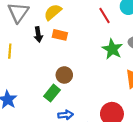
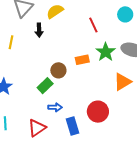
red line: (104, 15) -> (93, 25), moved
orange rectangle: (60, 35) -> (82, 60), moved, turned -32

